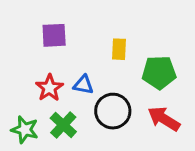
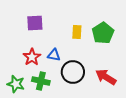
green pentagon: (159, 72) -> (103, 33), moved, turned -30
green cross: (63, 125) -> (41, 81), turned -30

